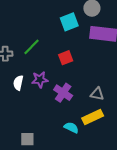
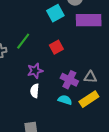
white semicircle: (18, 83) -> (35, 91), moved
purple cross: (63, 93) -> (69, 80), moved
cyan semicircle: (71, 128) -> (65, 100), moved

